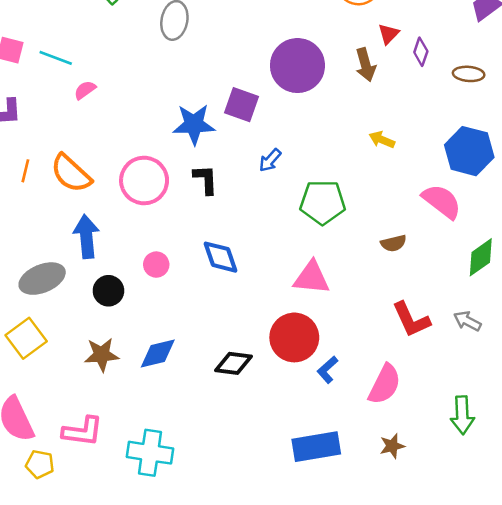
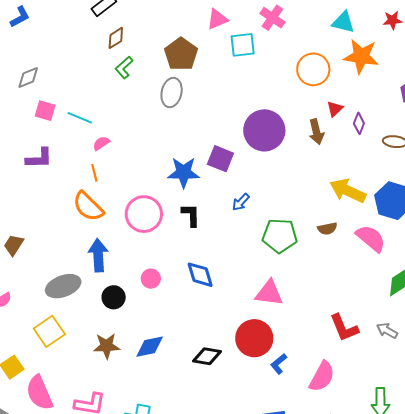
yellow arrow: (382, 140) -> (348, 191), moved, size x1.8
orange line: (25, 171) -> (94, 173), moved, turned -30
brown semicircle: (394, 243) -> (327, 229), moved

